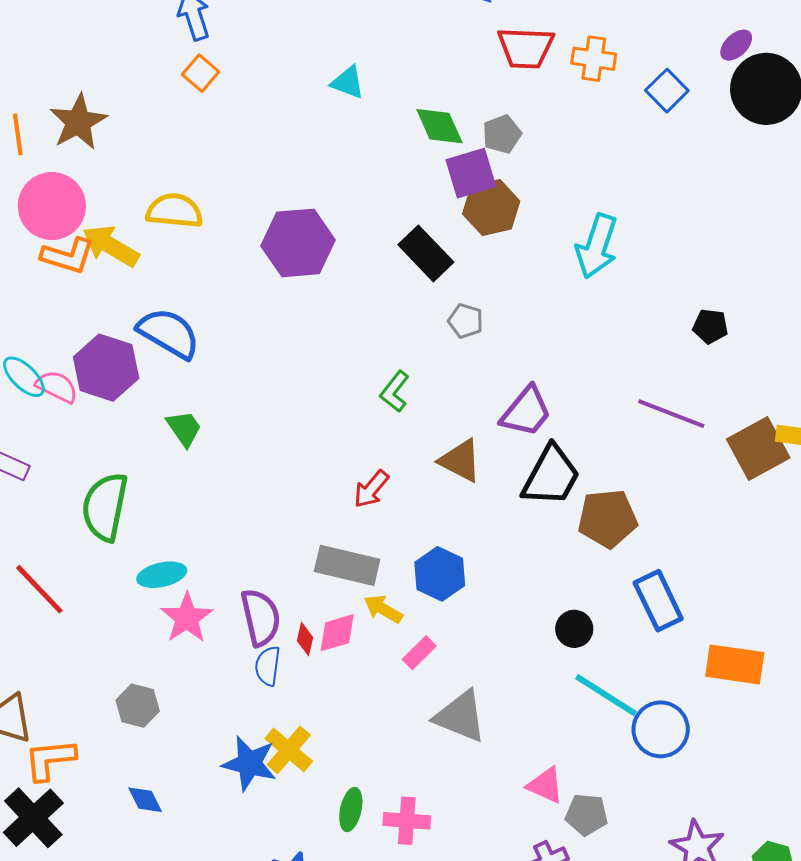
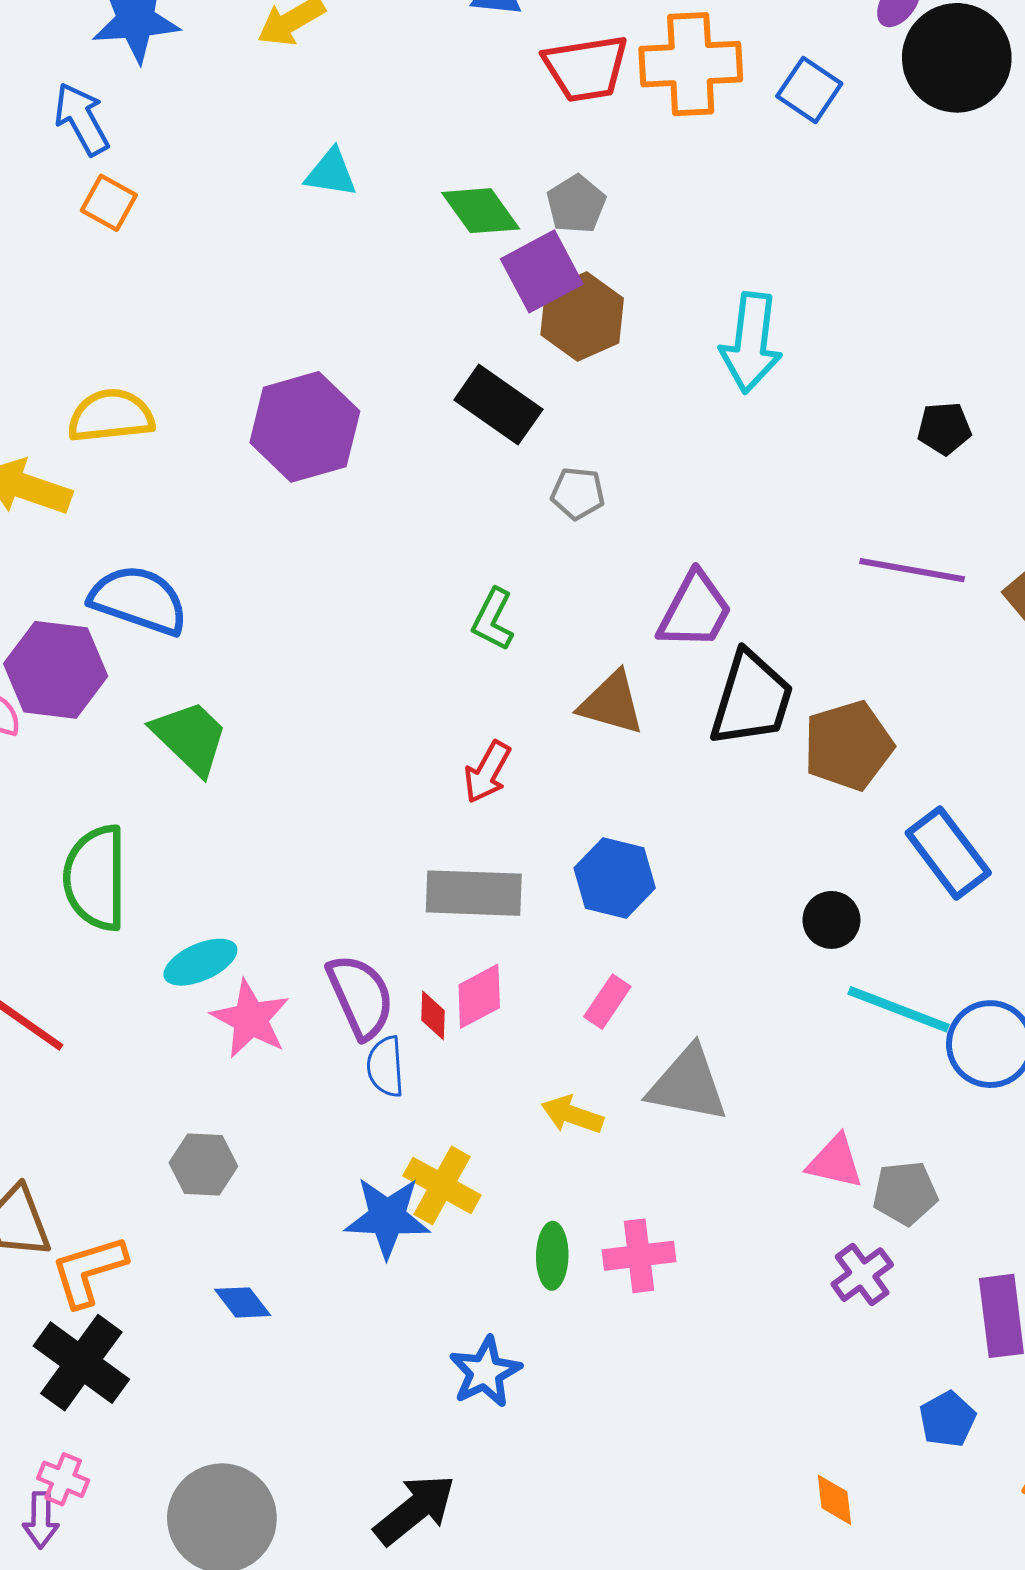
orange cross: (594, 59) -> (691, 64), size x1.5
green trapezoid: (184, 428) -> (190, 737), size x1.4
yellow arrow: (383, 609) -> (572, 1115), moved

